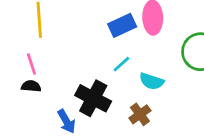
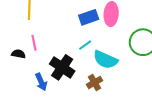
pink line: (31, 64) -> (34, 43), moved
cyan semicircle: (152, 81) -> (105, 60), size x1.4

